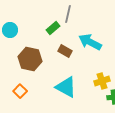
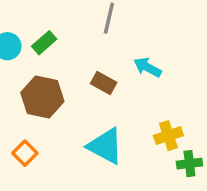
green rectangle: (53, 28) -> (44, 43), moved
cyan arrow: (90, 42) -> (147, 67), size x0.7

